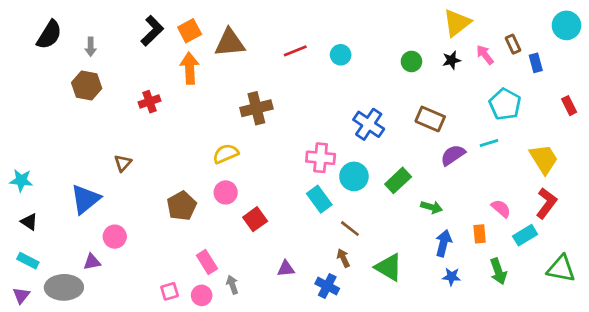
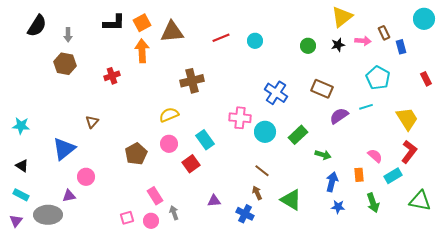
black L-shape: (152, 31) -> (114, 23), turned 45
pink arrow: (485, 55) -> (363, 41), turned 133
cyan star: (21, 180) -> (21, 126), moved
cyan rectangle: (319, 199) -> (205, 140), moved

